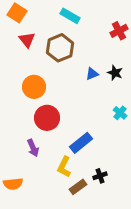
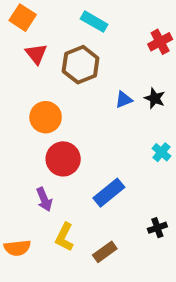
yellow L-shape: (64, 167) -> (64, 237), moved
black cross: (100, 176) -> (157, 228), moved

